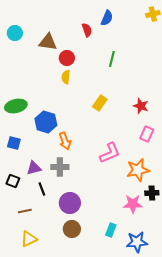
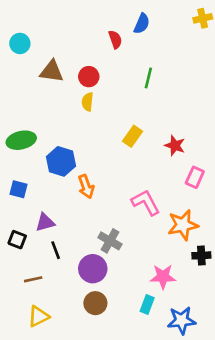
brown triangle: (48, 42) -> (52, 71), moved
red star: (141, 106) -> (175, 145), moved
pink L-shape: (110, 153) -> (146, 202), turned -95
gray cross: (60, 167) -> (110, 241), moved, turned 30
pink star: (133, 204) -> (163, 277), moved

